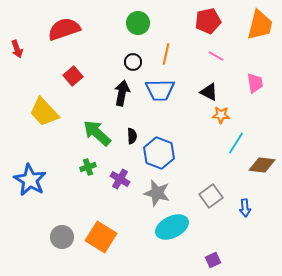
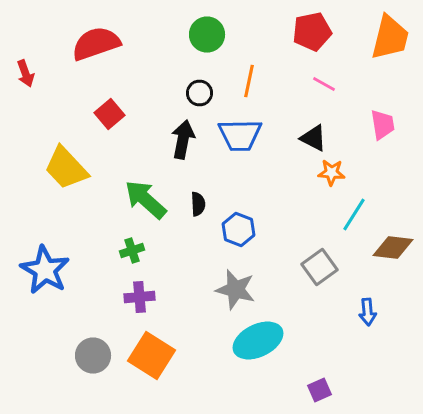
blue hexagon: (159, 153) -> (238, 230), size x0.7
purple cross: (120, 179) -> (140, 297), moved, turned -36
gray square: (211, 196) -> (320, 267), moved

